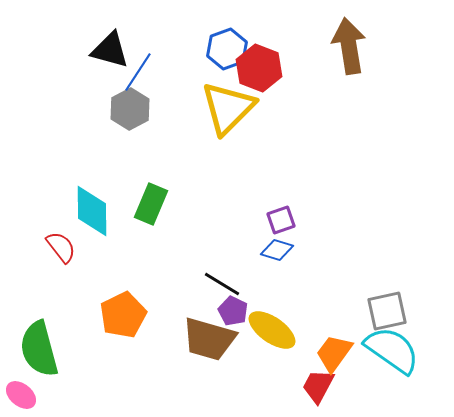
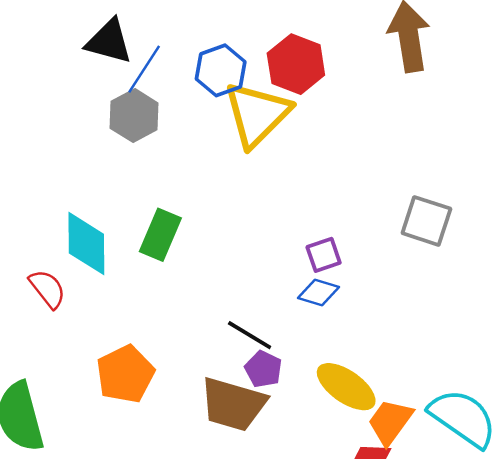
blue hexagon: (227, 49) -> (221, 70), moved
gray square: (387, 311) -> (426, 221), moved, turned 30
yellow ellipse: (272, 330) -> (346, 387), moved

